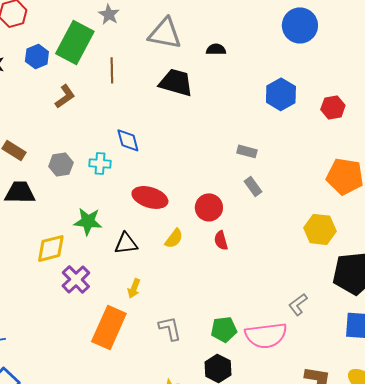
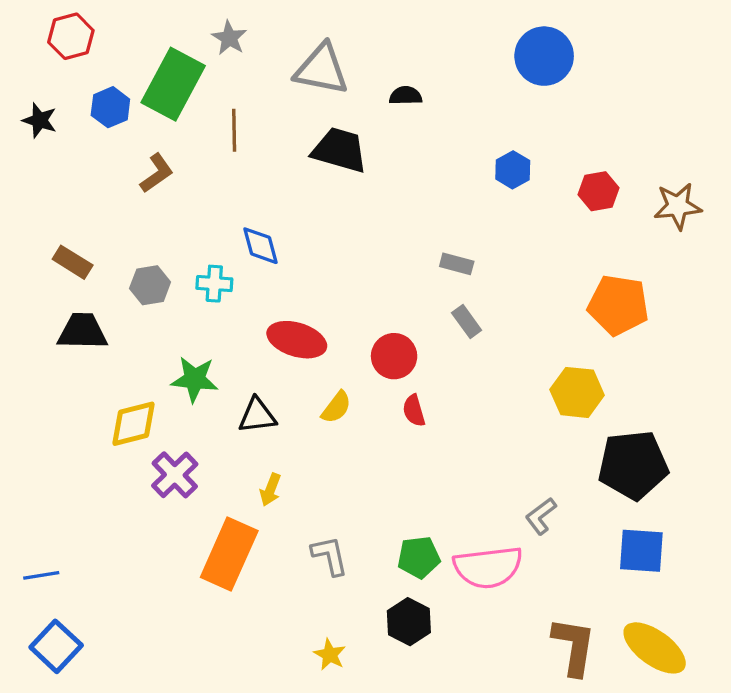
blue hexagon: (281, 94) -> (513, 170), size x0.7

